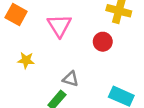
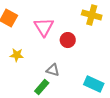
red circle: (103, 42) -> (68, 40), moved

